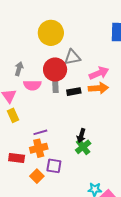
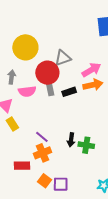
yellow circle: (51, 33) -> (25, 47), moved
purple line: (40, 132) -> (42, 137), turned 64
black arrow: (81, 136) -> (71, 140), moved
green cross: (83, 147) -> (86, 145), turned -35
purple square: (54, 166) -> (61, 184), moved

